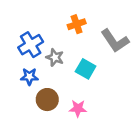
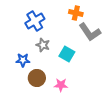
orange cross: (77, 24) -> (76, 13), moved, turned 32
blue cross: (31, 45) -> (35, 21), moved

